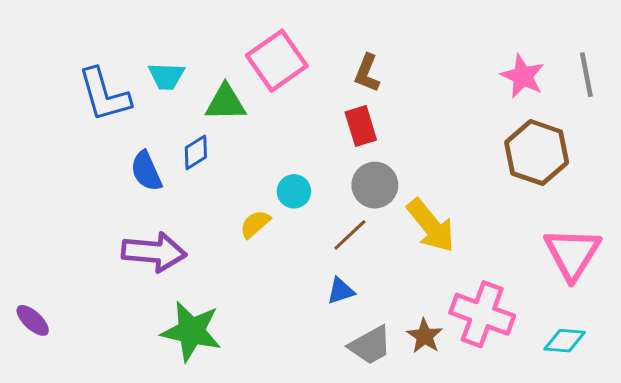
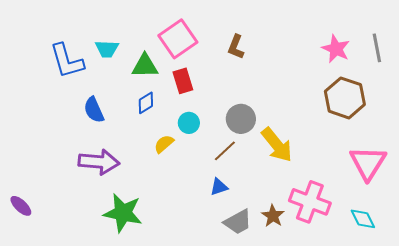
red rectangle: (361, 126) -> (183, 81), moved
blue diamond: (196, 152) -> (146, 103), moved
cyan diamond: (565, 341) -> (363, 219), turned 60

